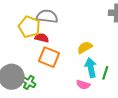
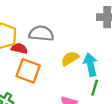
gray semicircle: (47, 16) -> (41, 34), moved
cyan arrow: (91, 68) -> (90, 65), moved

